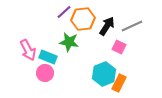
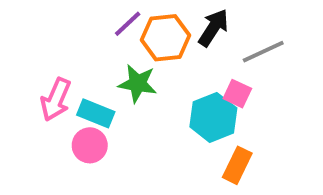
black arrow: (107, 26) -> (213, 28), moved
pink arrow: (28, 50) -> (56, 99), turned 50
cyan hexagon: (104, 74) -> (213, 117), moved

